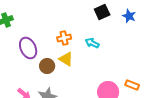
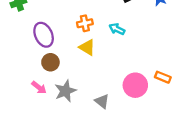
brown circle: (47, 66) -> (50, 62), moved

